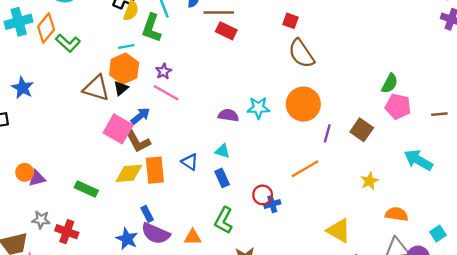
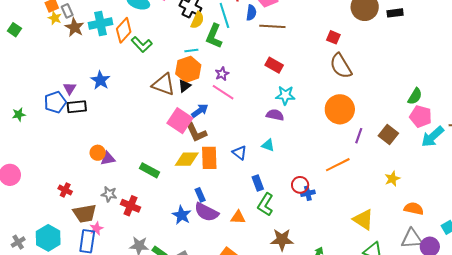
red rectangle: (226, 31) -> (274, 65), moved
cyan star: (258, 108) -> (285, 95), moved
cyan arrow: (418, 160) -> (433, 137), moved, turned -75
blue rectangle: (222, 178) -> (258, 183), moved

